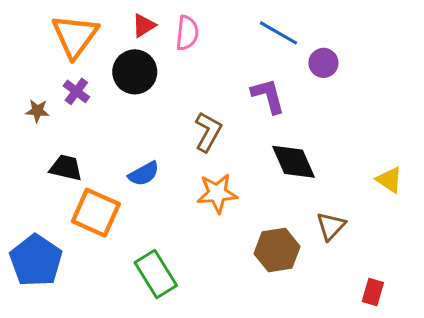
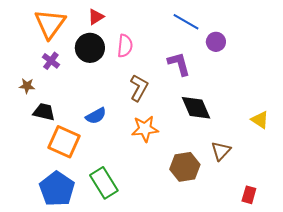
pink semicircle: (187, 33) -> (125, 46), moved
brown star: (37, 111) -> (27, 86), moved
blue pentagon: (36, 261) -> (57, 189), moved

